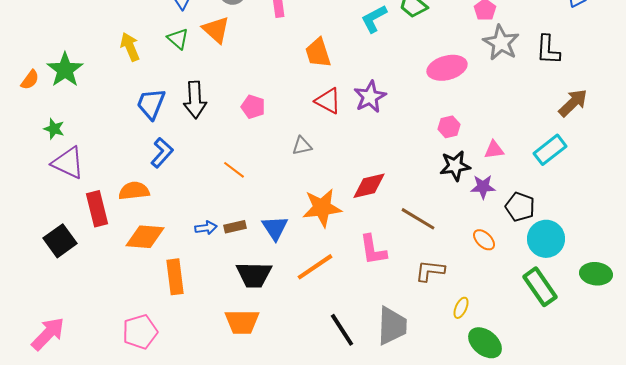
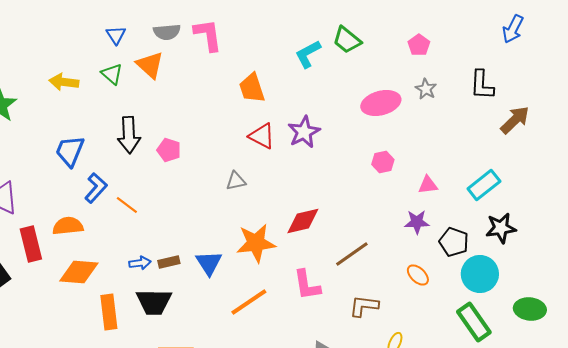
gray star: (501, 43) -> (426, 89), moved, size x0.6
yellow arrow: (130, 47) -> (64, 82), turned -60
brown arrow: (573, 103) -> (515, 120), moved
blue trapezoid: (151, 104) -> (70, 151), moved
pink pentagon: (253, 107) -> (169, 150), moved
black star: (455, 166) -> (501, 228), moved
orange line: (234, 170) -> (127, 205), moved
brown line: (418, 219) -> (352, 254), turned -66
black trapezoid: (254, 275) -> (154, 302), moved

